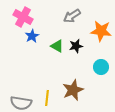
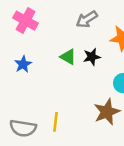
blue star: (32, 36) -> (23, 64), moved
brown star: (73, 90) -> (107, 112), moved

